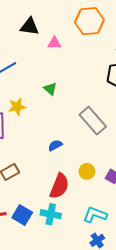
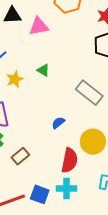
pink triangle: (54, 43) -> (39, 26), size x1.5
yellow star: (17, 107) -> (15, 79), moved
yellow circle: (87, 171) -> (93, 142), size x1.6

